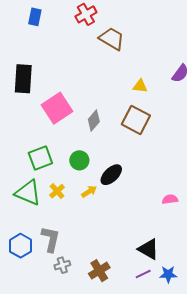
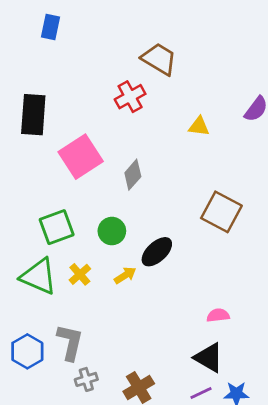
red cross: (86, 14) -> (130, 97), moved
brown square: (136, 120) -> (221, 212), moved
pink semicircle: (170, 199) -> (218, 315), moved

